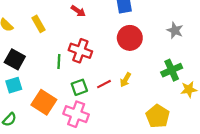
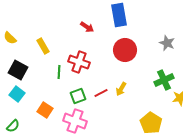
red arrow: (78, 11) -> (87, 27), moved
yellow rectangle: (38, 24) -> (43, 46), moved
cyan square: (14, 85) -> (17, 94), turned -35
orange square: (44, 102) -> (45, 110), size x0.7

